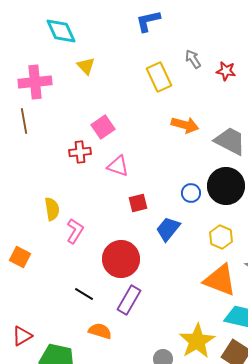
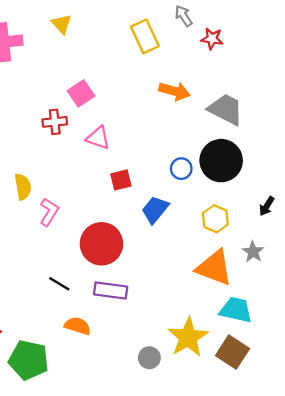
red star: (226, 71) -> (212, 39), moved
purple rectangle: (129, 300) -> (111, 291), turned 68

